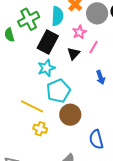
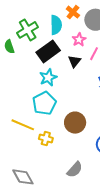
black rectangle: (48, 42) -> (48, 51), turned 30
cyan pentagon: (58, 91) -> (44, 103), moved
yellow line: (32, 106) -> (23, 125), moved

